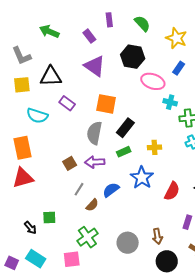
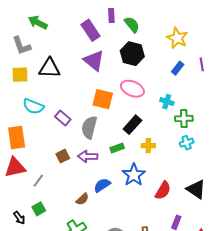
green semicircle: (142, 24) -> (132, 25), moved
green arrow: (49, 31) -> (38, 22), moved
purple rectangle: (89, 36) -> (90, 30), size x1.5
pink ellipse: (153, 81) -> (132, 89), moved
purple rectangle: (67, 103) -> (63, 118), moved
black rectangle: (125, 128) -> (132, 125), moved
gray line: (79, 189) -> (38, 181), moved
green square: (49, 217) -> (39, 209), turned -32

